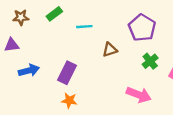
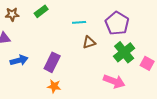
cyan line: (84, 27) -> (79, 22), moved
green cross: (150, 61) -> (124, 52), size x1.5

